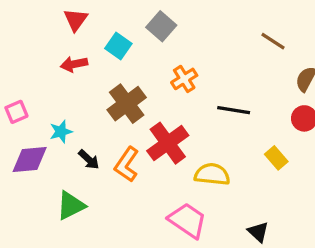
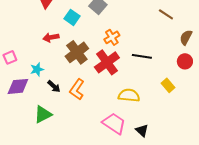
red arrow: (74, 64) -> (51, 37), moved
red cross: (168, 143) -> (107, 62), moved
black triangle: (258, 232) -> (142, 130), moved

